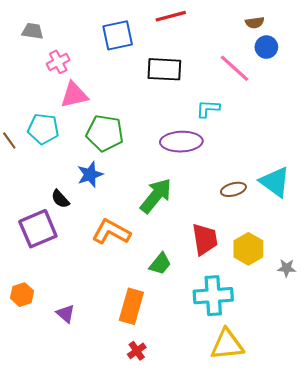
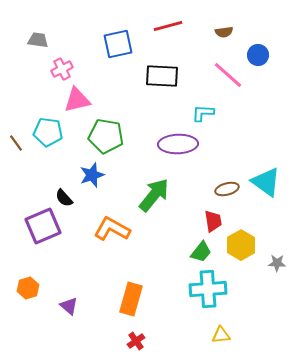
brown semicircle: (255, 23) -> (224, 32), moved
red trapezoid: (205, 239) -> (213, 221), moved, size x0.7
green trapezoid: (160, 264) -> (201, 252), moved
yellow triangle: (227, 344) -> (221, 335), size x0.6

